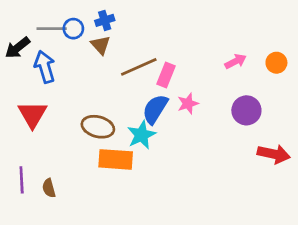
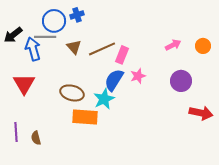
gray line: (52, 29) -> (45, 37), moved
blue circle: (73, 29) -> (54, 21), size x1.5
brown triangle: (101, 45) -> (74, 47), moved

